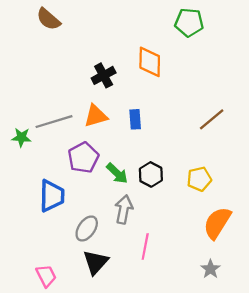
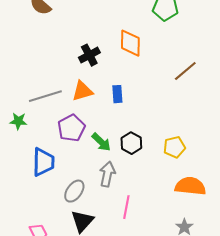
brown line: (212, 119) -> (185, 71), moved
green star: (21, 137) -> (18, 121), moved
orange semicircle: (217, 223) -> (190, 186), turned 64

